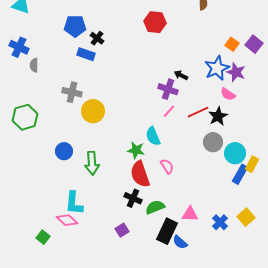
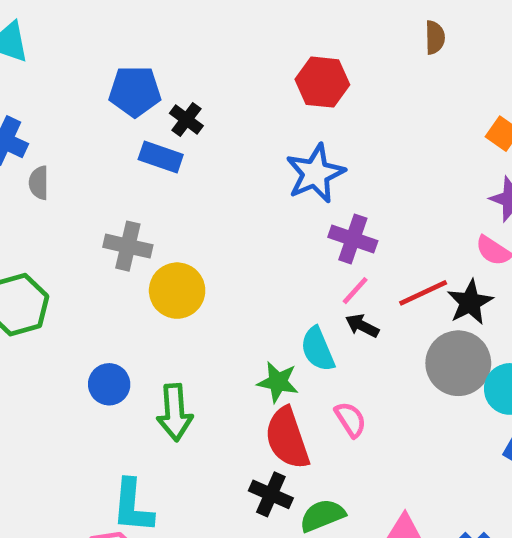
blue star: (217, 68) -> (315, 173), moved
black arrow: (181, 75) -> (362, 326), moved
gray circle: (213, 142) -> (458, 363), size x1.4

